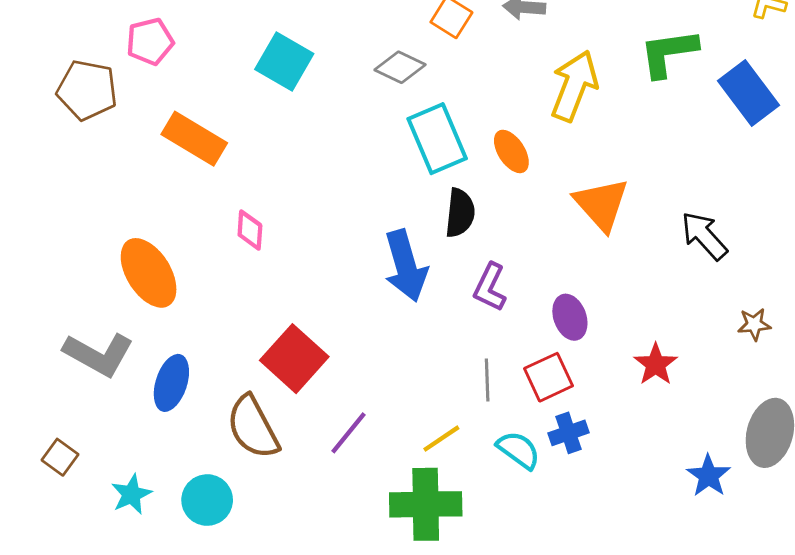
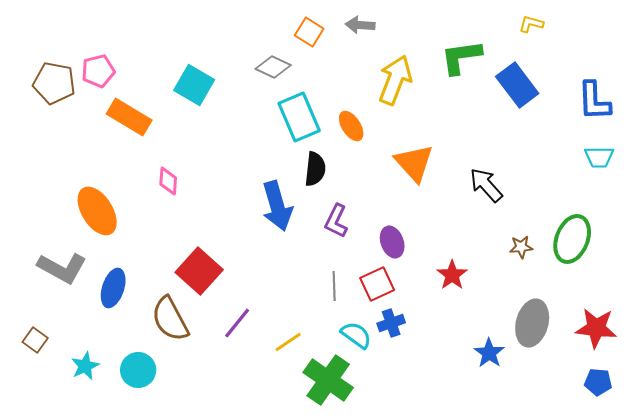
pink pentagon: (150, 41) -> (98, 71), moved
cyan square: (284, 61) -> (194, 85), moved
yellow line: (441, 439) -> (288, 342), moved
green cross: (426, 504) -> (328, 380), moved, turned 36

